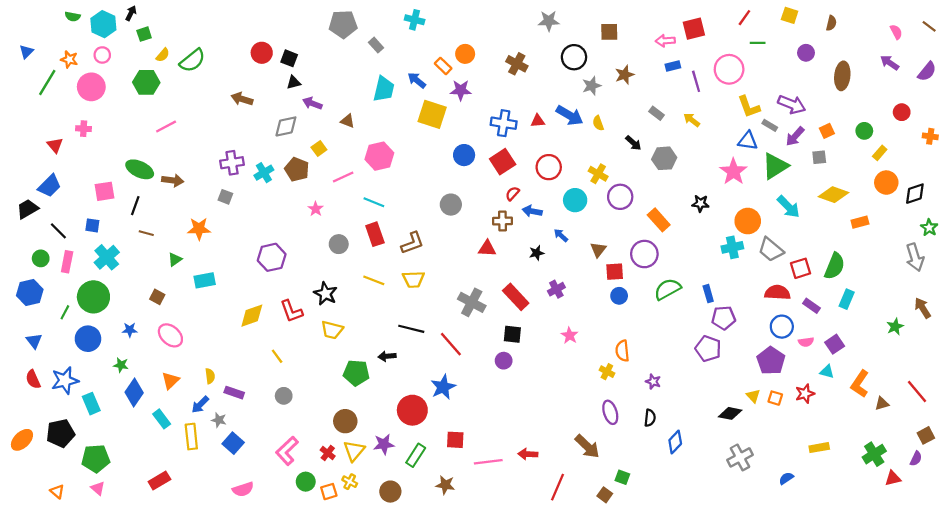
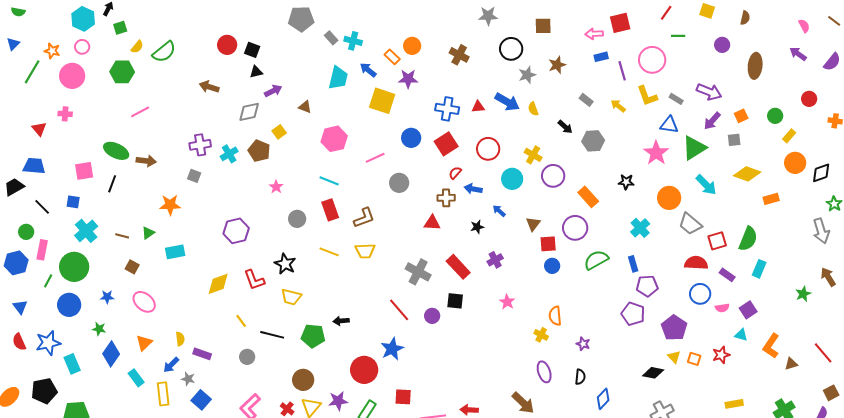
green semicircle: (73, 16) -> (18, 12), moved
cyan cross: (415, 20) -> (353, 41), moved
purple arrow: (312, 103) -> (273, 91), turned 132
yellow L-shape: (749, 107) -> (647, 96), moved
gray rectangle: (770, 125) -> (676, 99), moved
pink line: (343, 177) -> (375, 158), moved
blue trapezoid: (49, 186) -> (34, 166), turned -130
brown line: (146, 233) -> (122, 236), moved
cyan cross: (732, 247) -> (640, 228), moved, turned -30
pink rectangle: (67, 262) -> (42, 250), moved
black line: (411, 329) -> (272, 335), moved
purple circle: (504, 361) -> (432, 316), moved
purple pentagon: (771, 361) -> (674, 328), moved

